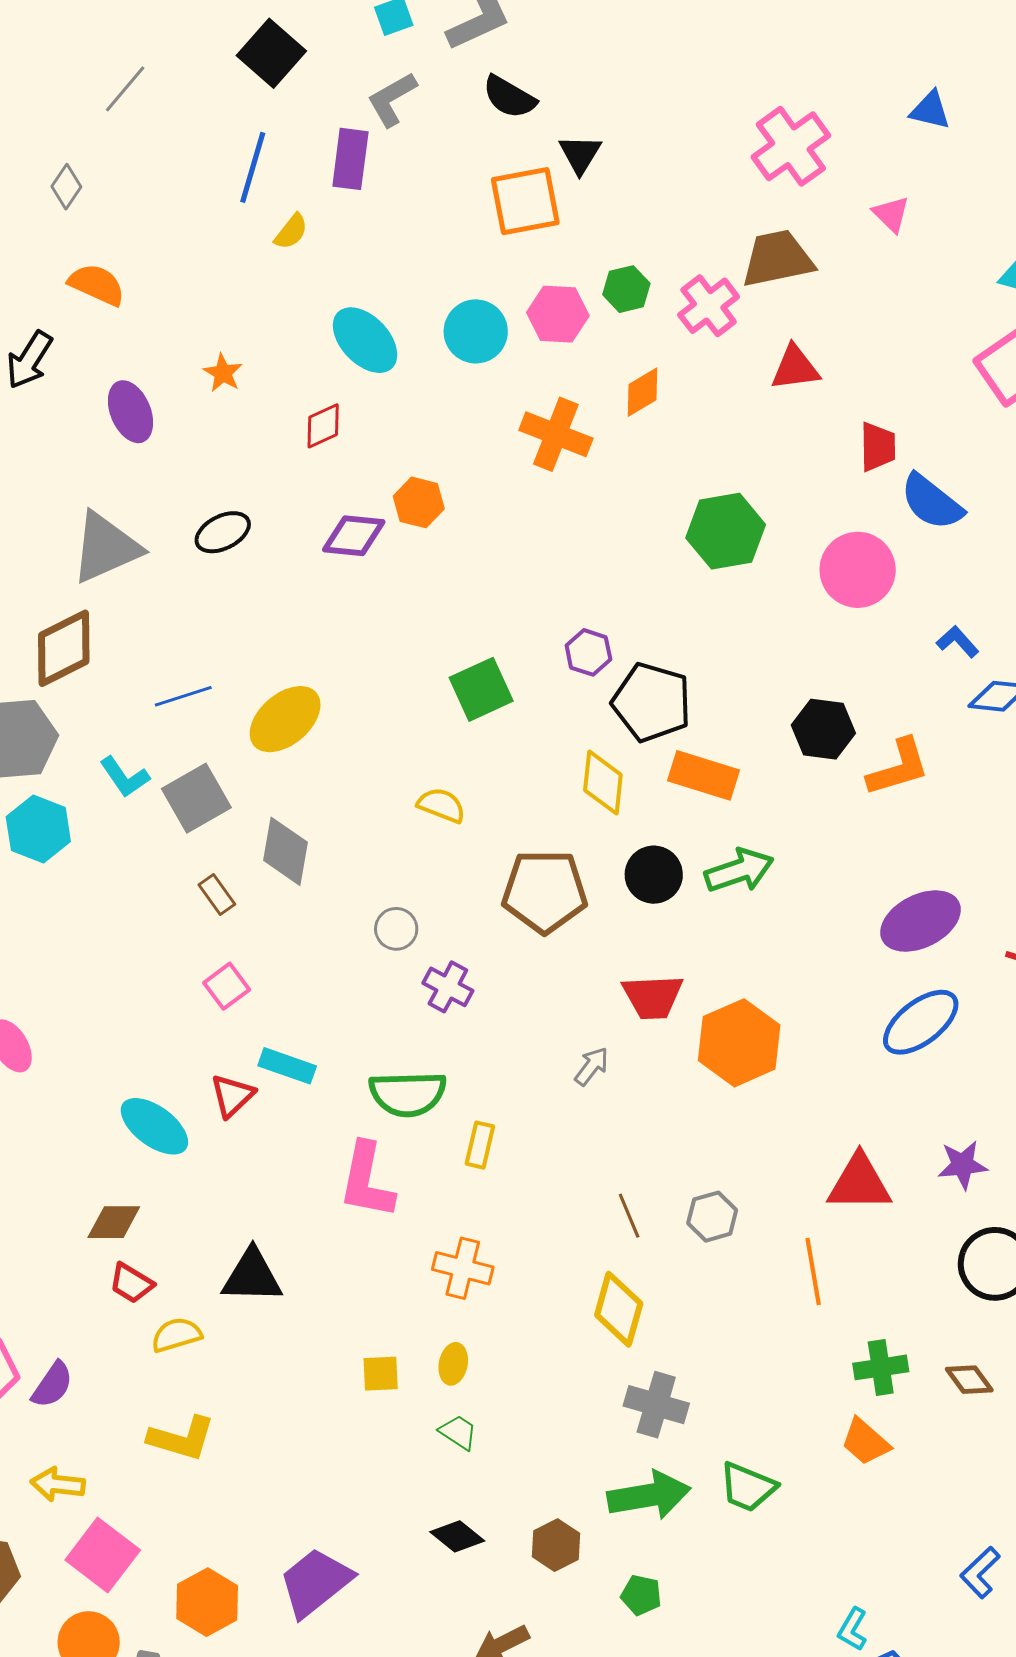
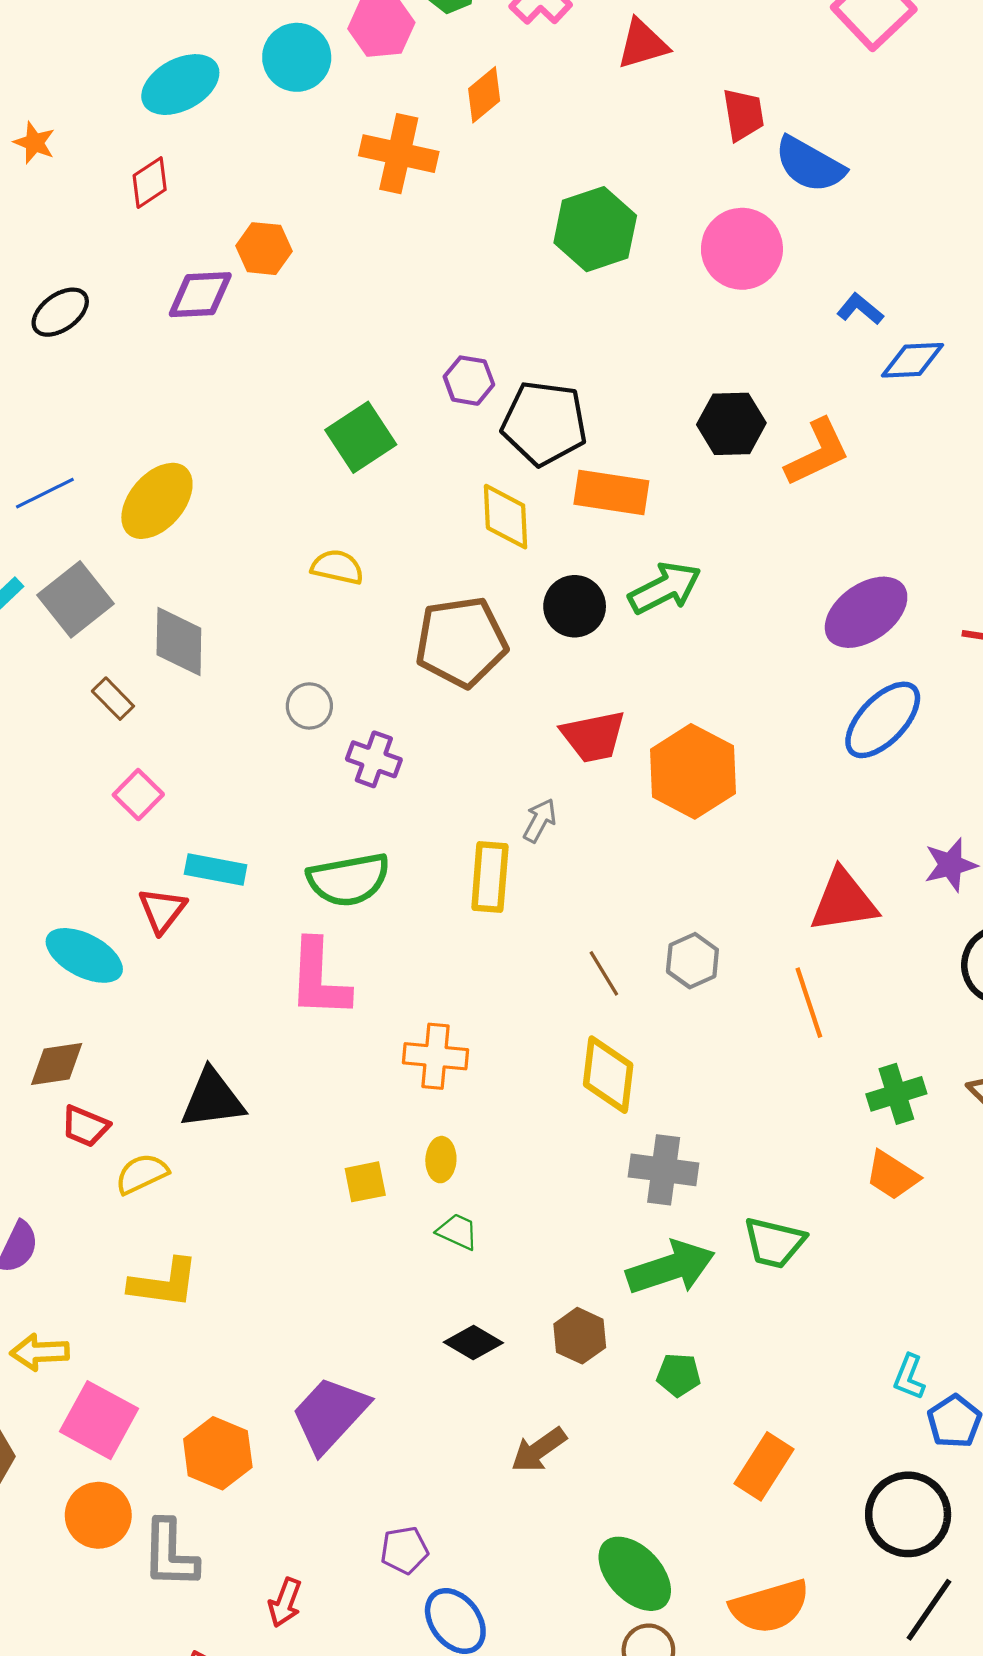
cyan ellipse: (365, 340) -> (180, 85), turned -66
yellow rectangle: (480, 1145) -> (490, 877), moved, size x1.4

